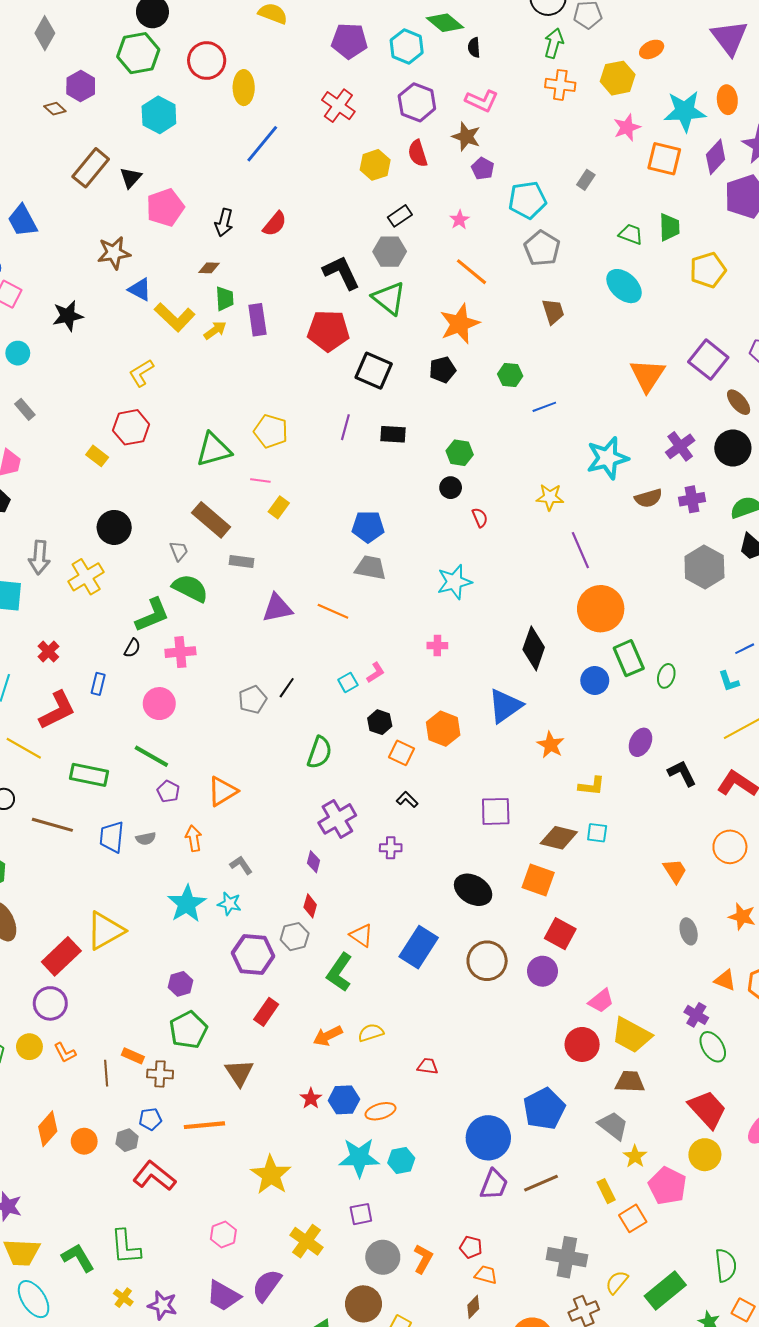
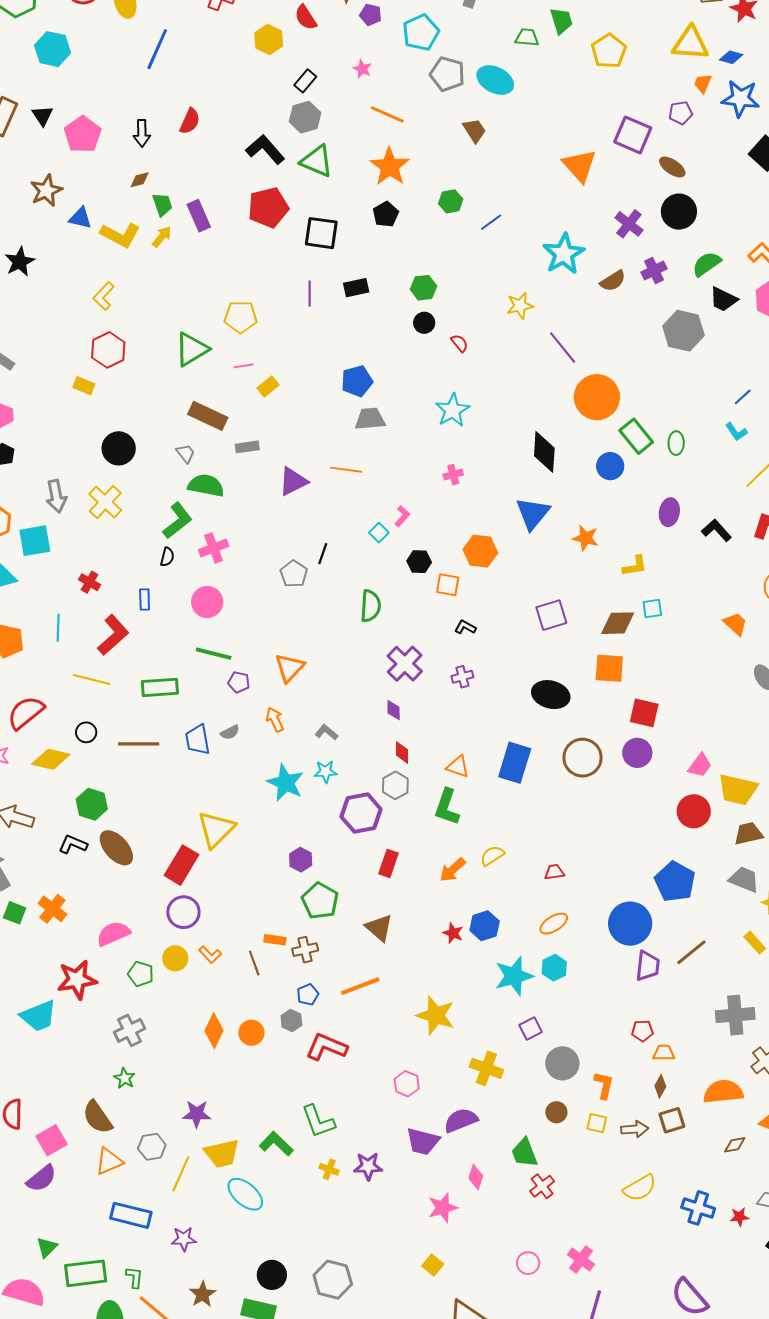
cyan ellipse: (624, 286) -> (495, 80), moved
yellow rectangle: (279, 507) -> (268, 386), turned 30
orange ellipse: (380, 1111) -> (554, 924), moved
orange L-shape: (423, 1259) -> (604, 1085), moved
purple semicircle: (267, 1285) -> (461, 1120), turned 48
brown circle: (363, 1304) -> (556, 1112), size x0.6

